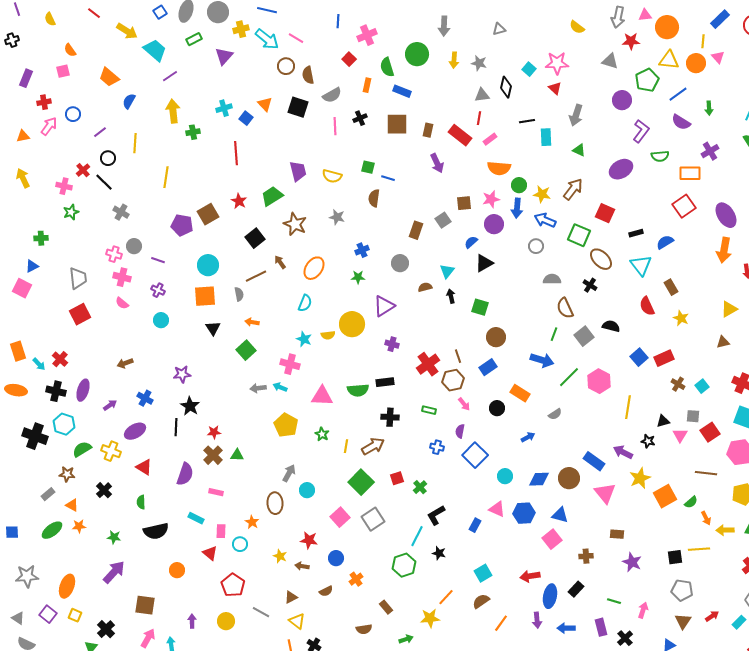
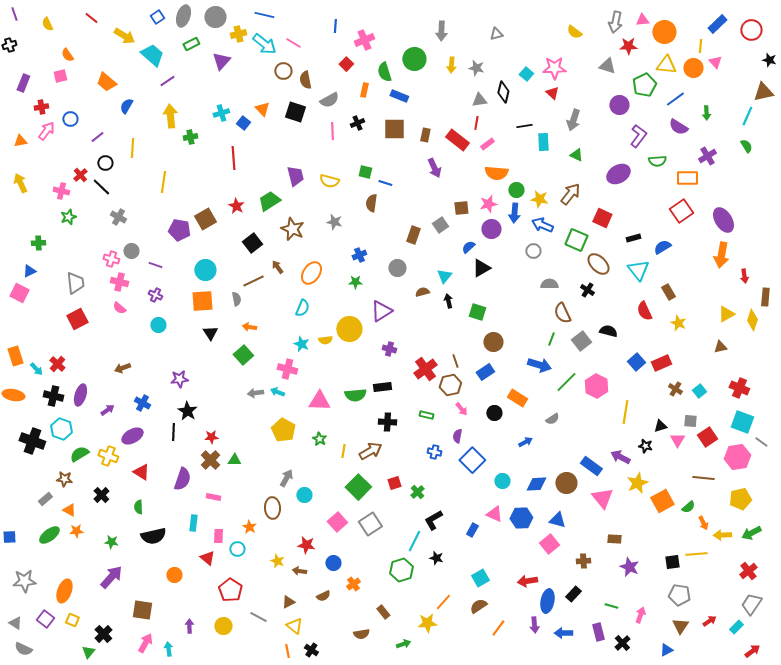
cyan rectangle: (196, 518) -> (193, 523), turned 70

